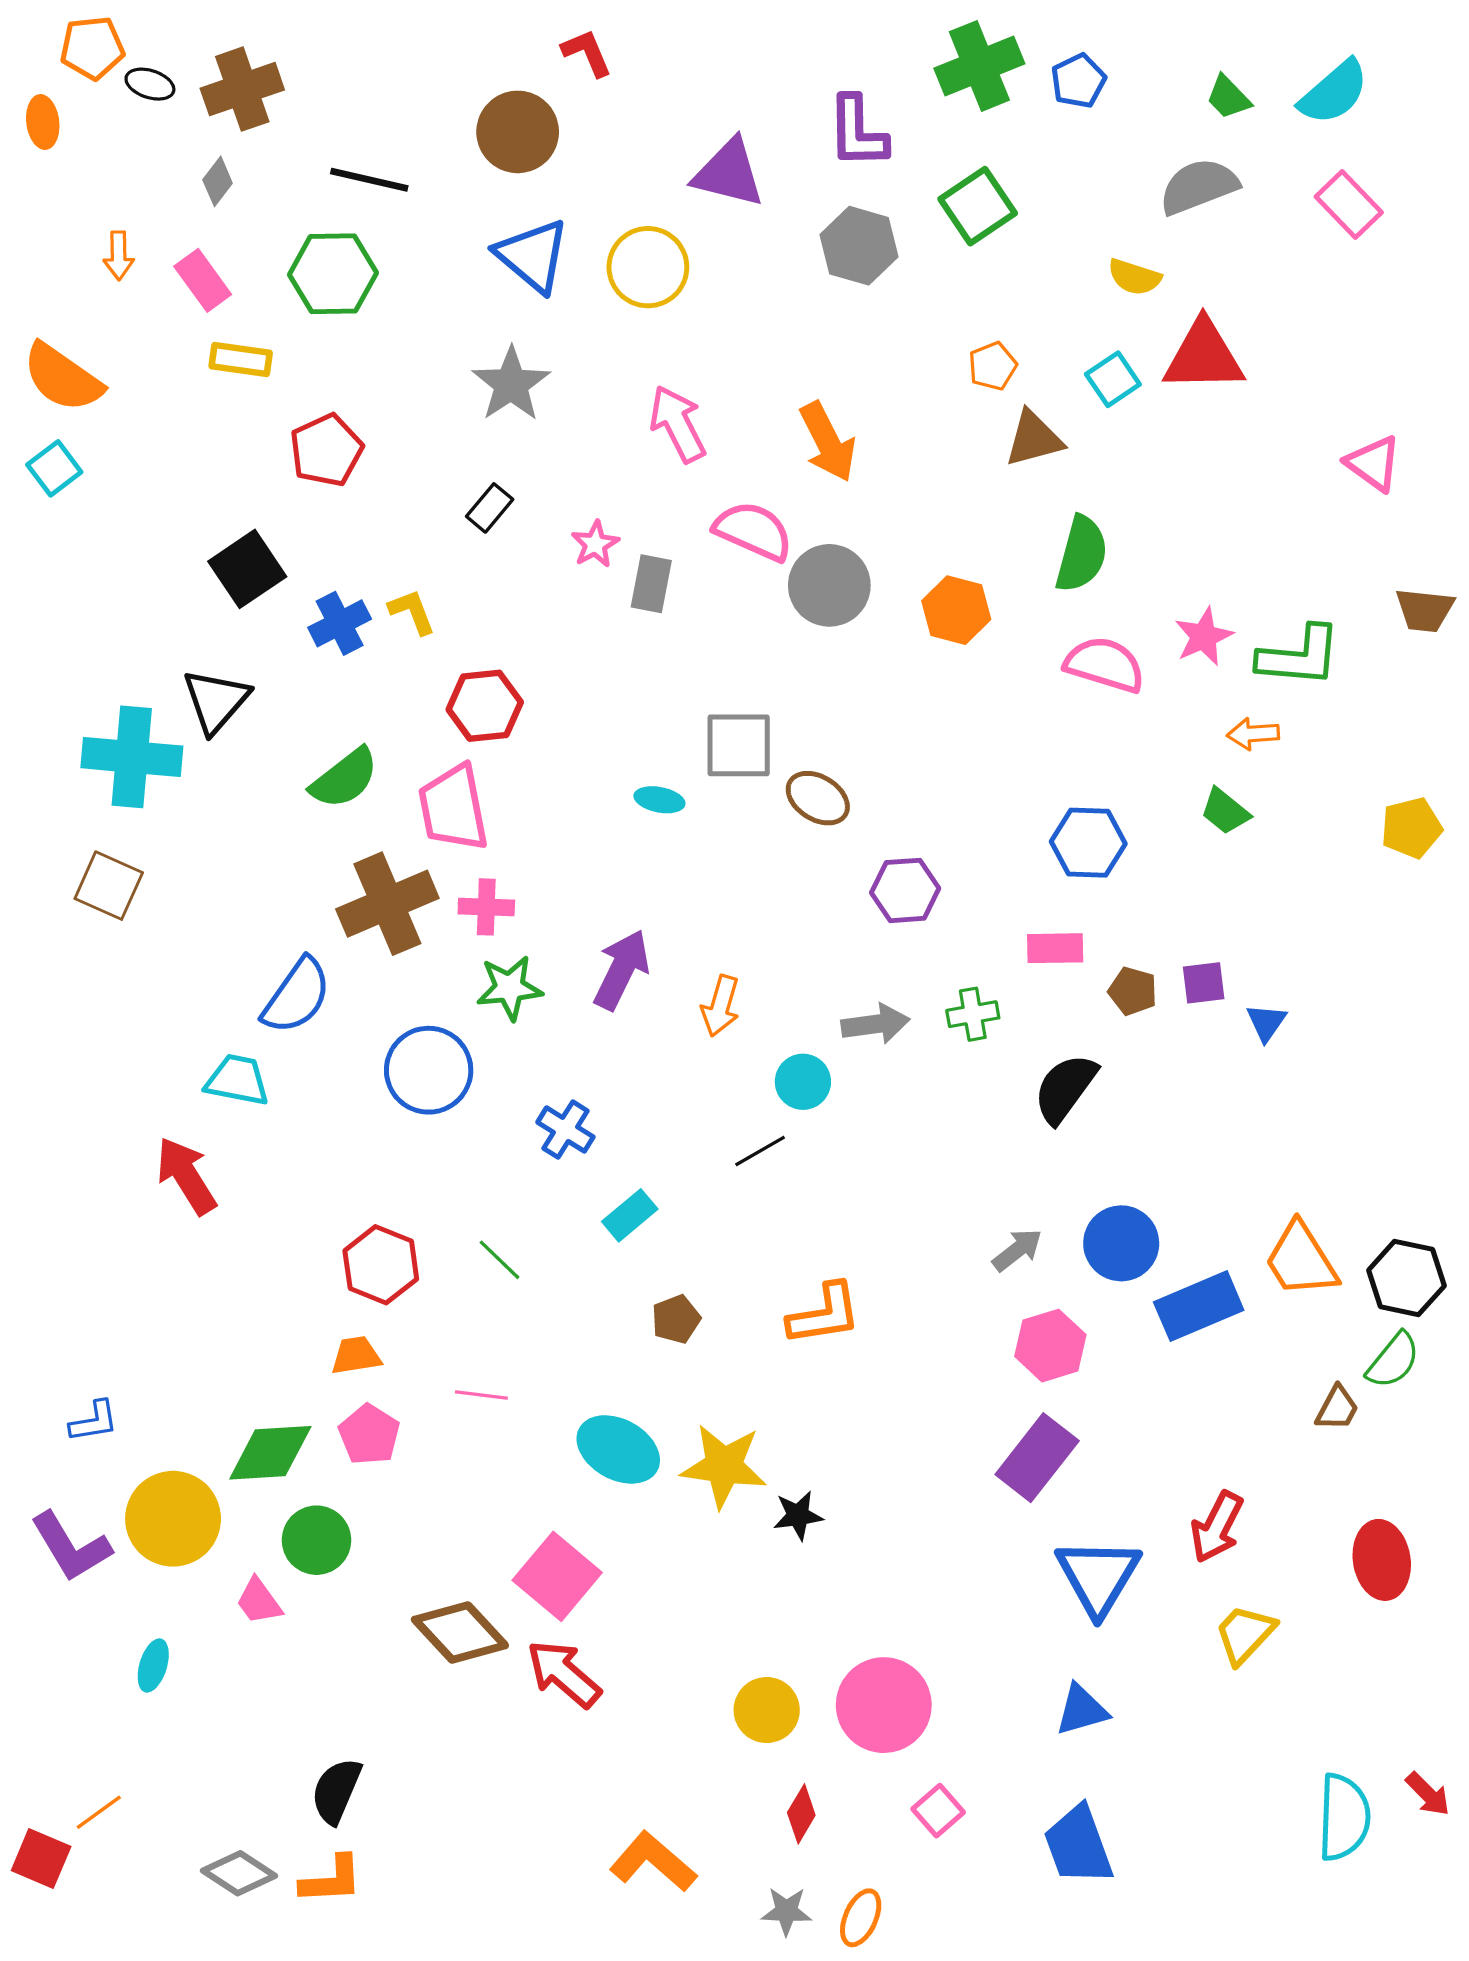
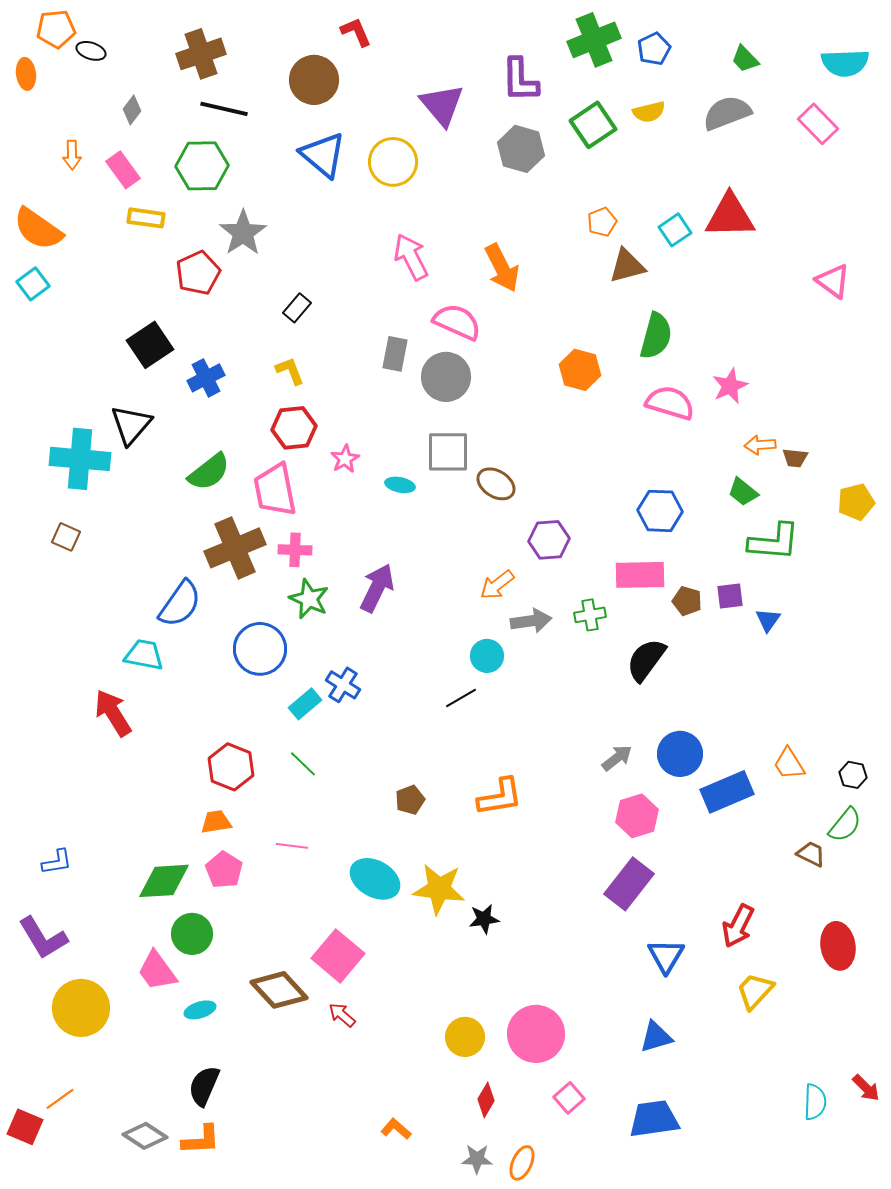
brown cross: (242, 89) -> (201, 54), moved
cyan semicircle: (1334, 92) -> (845, 63), moved, turned 39
purple triangle: (729, 173) -> (442, 105), turned 36
yellow semicircle: (1134, 277) -> (649, 112), moved, turned -32
gray star: (511, 384) -> (243, 233), moved
pink star: (595, 544) -> (345, 459), moved
gray circle: (829, 585) -> (446, 377), moved
brown trapezoid: (1425, 610) -> (795, 458), moved, size x0.7
yellow L-shape: (412, 612) -> (290, 371), moved
green L-shape: (1299, 656) -> (774, 542), moved
brown square: (109, 886) -> (66, 537), size x0.7
pink rectangle: (1055, 948) -> (640, 575), size x1.4
green star: (509, 988) -> (309, 599), turned 30
orange arrow: (720, 1006) -> (497, 585), moved, turned 36
cyan rectangle: (630, 1215) -> (305, 704), moved
orange trapezoid: (1301, 1260) -> (789, 764), size x0.7
black hexagon: (1406, 1278) -> (853, 775), size x0.6
brown trapezoid: (1337, 1408) -> (811, 854), turned -92
yellow circle: (173, 1519) -> (81, 1008), moved
blue triangle: (1098, 1576) -> (666, 956), size x0.7
pink trapezoid: (259, 1601) -> (157, 971), size x1.4
cyan ellipse: (153, 1665) -> (200, 1010), moved, turned 56
red arrow: (564, 1674) -> (342, 1015), size x0.6
cyan semicircle: (1344, 1817) -> (815, 1102), size x0.7
blue trapezoid: (1078, 1845) -> (654, 1119), turned 102
orange L-shape: (653, 1862) -> (396, 1129), size x0.6

